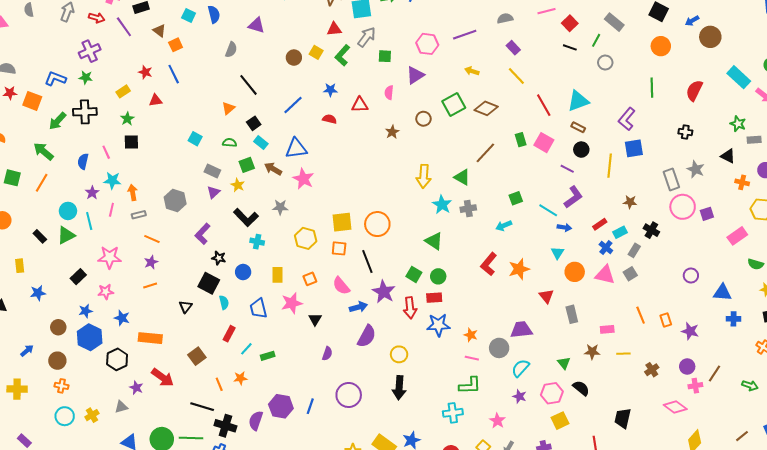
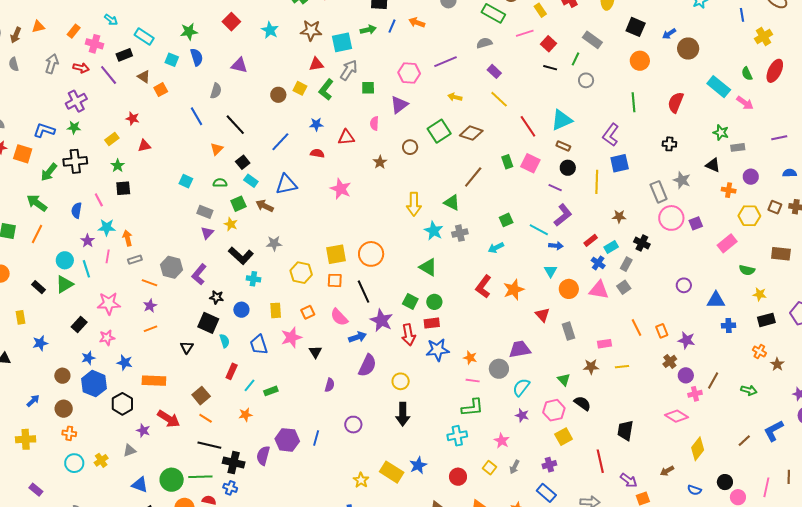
blue line: (174, 74) -> (197, 116), moved
pink star: (303, 179) -> (341, 189), moved
gray hexagon: (175, 200) -> (171, 267), moved
brown cross: (652, 370) -> (670, 361), moved
orange line: (219, 384) -> (206, 418), moved, turned -32
purple circle: (349, 395) -> (353, 425), size x0.7

